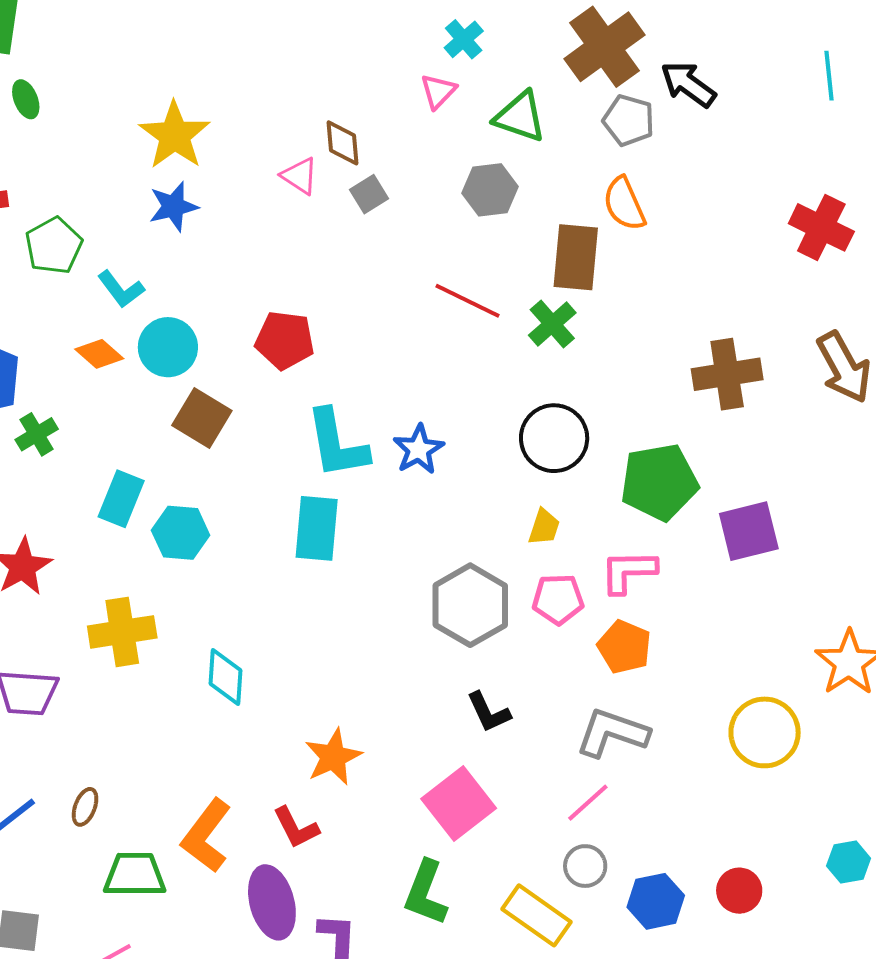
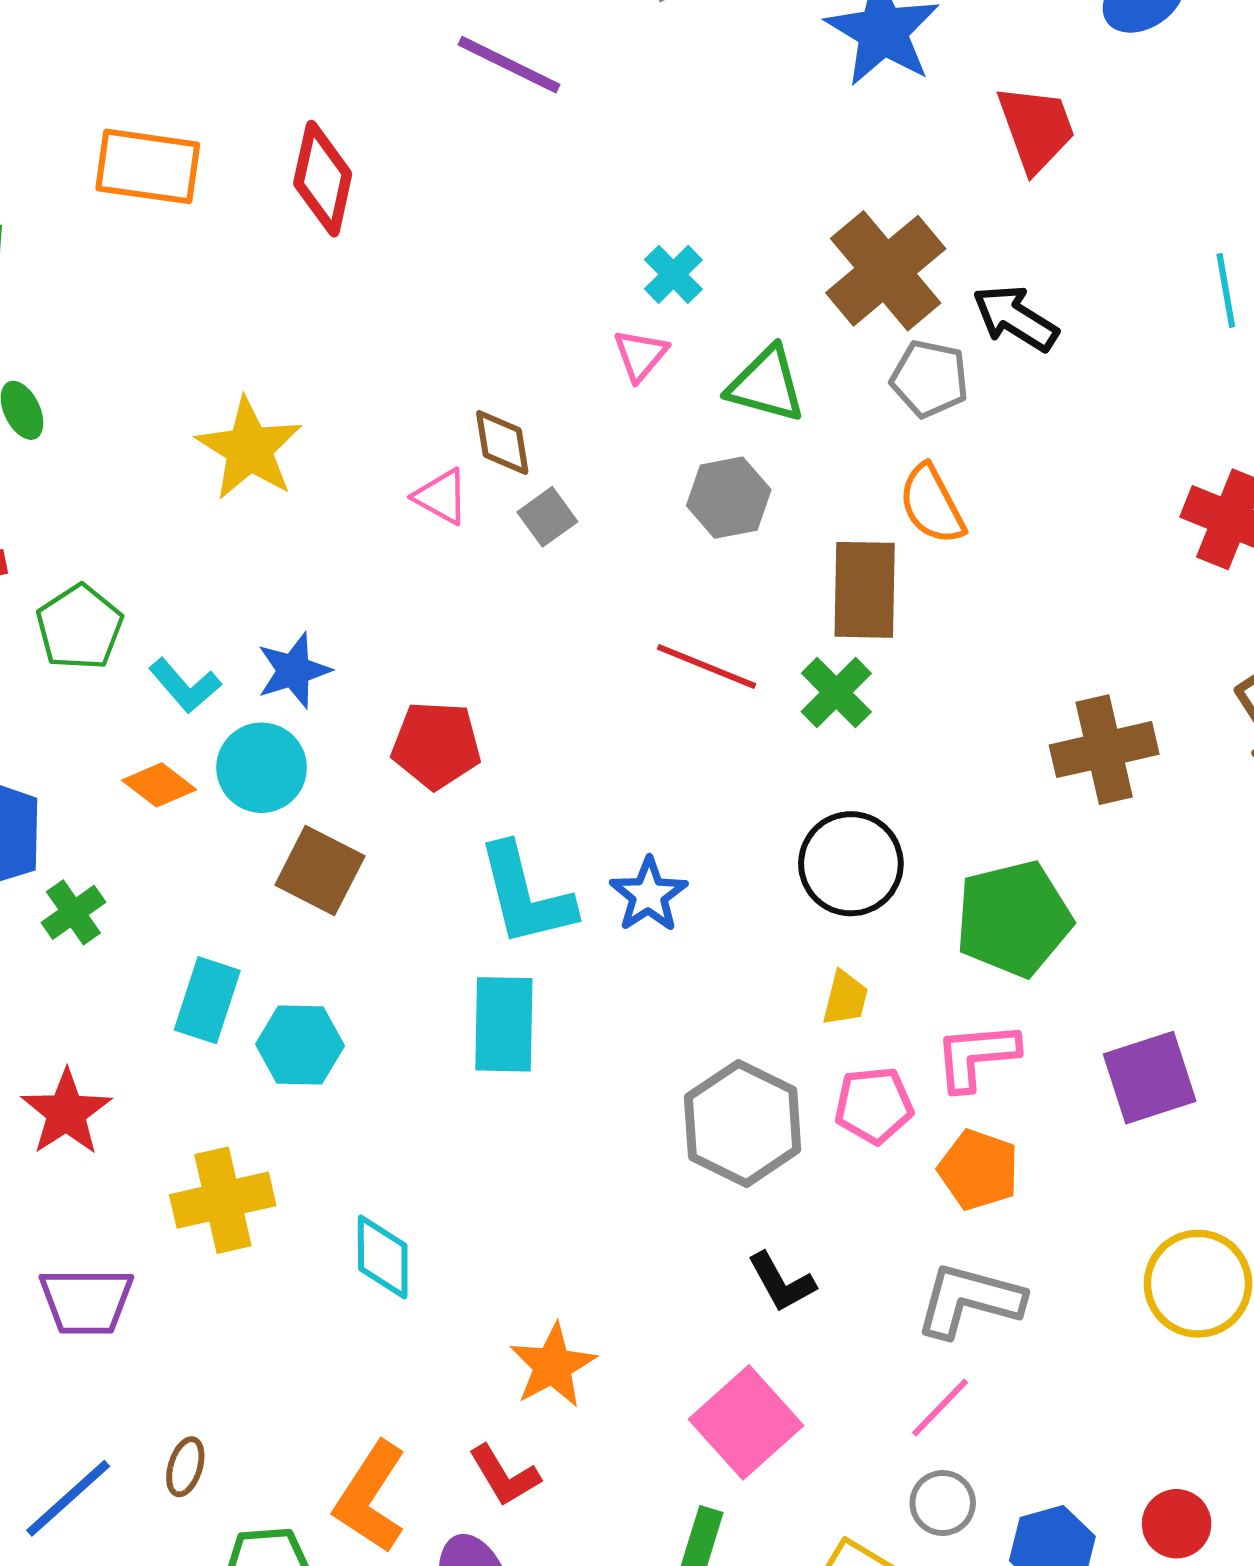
blue star: (173, 206) -> (294, 671), moved
purple square: (749, 531) -> (1150, 1078), moved

